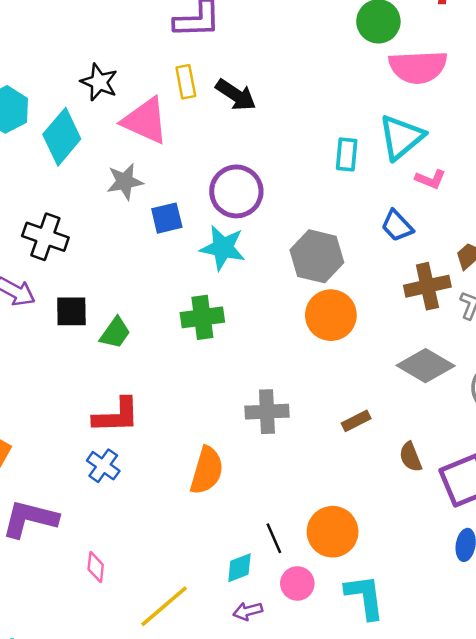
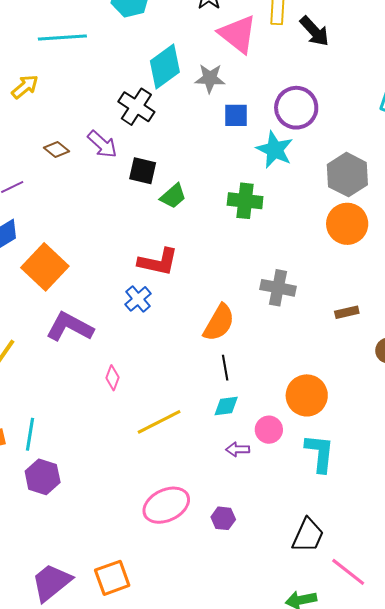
cyan diamond: (62, 137) -> (165, 67), moved
black line: (274, 538) -> (225, 368), moved
purple arrow: (248, 611) -> (238, 449), moved

